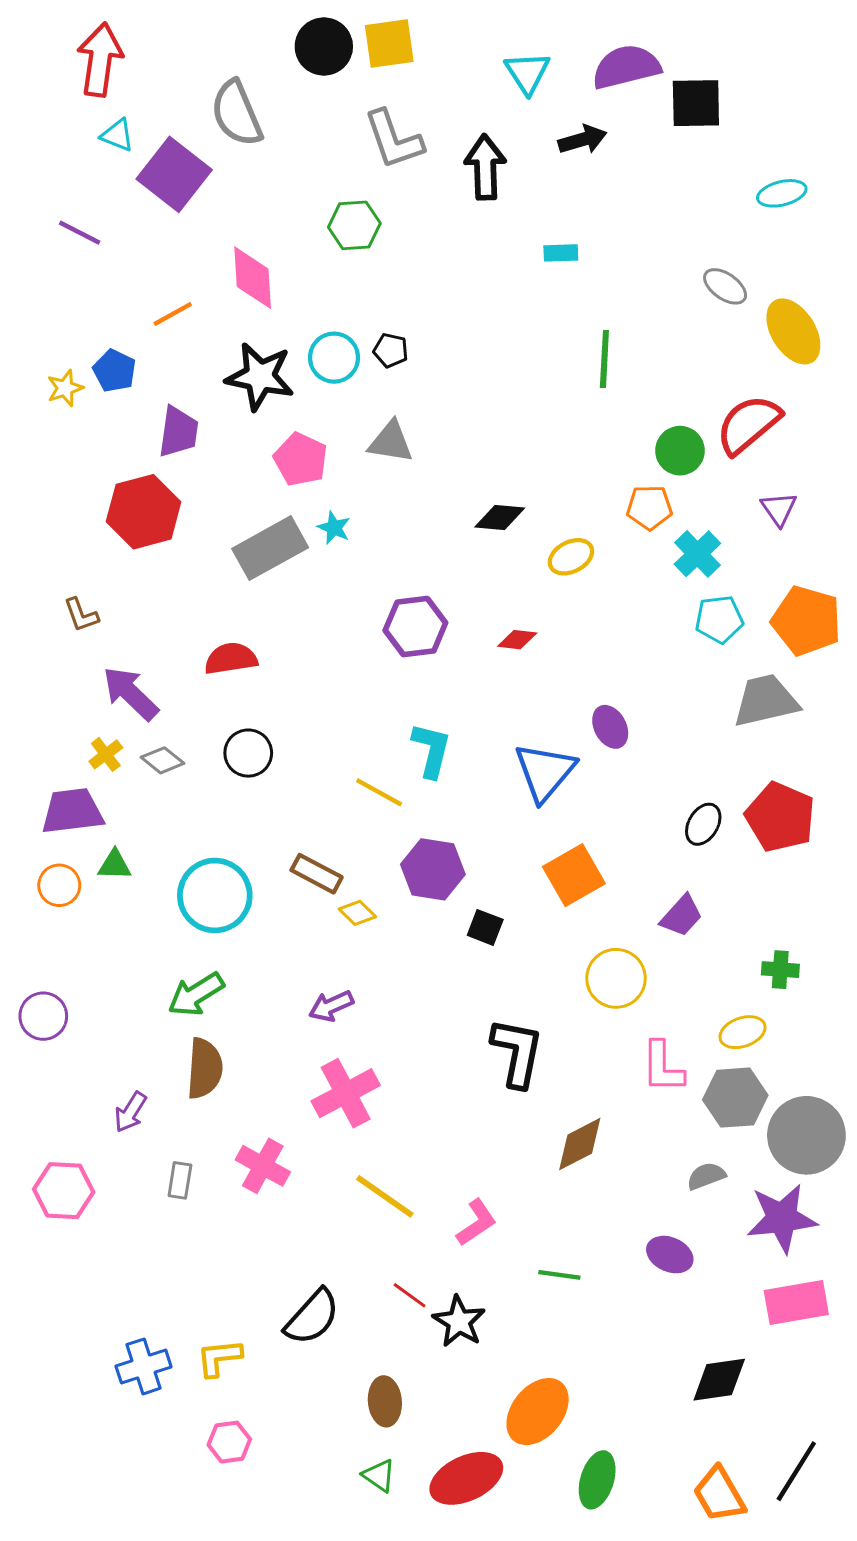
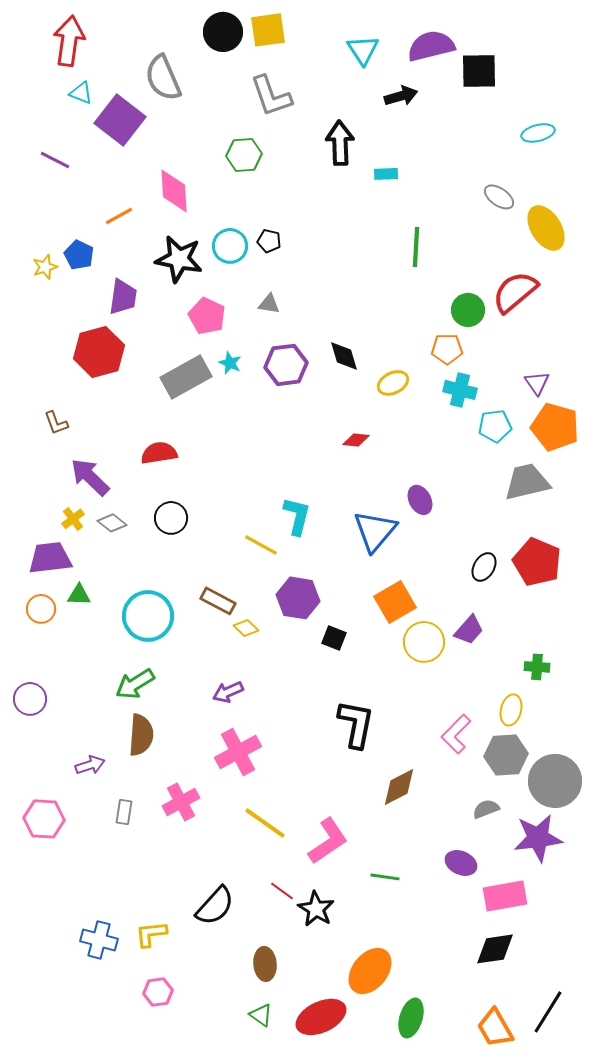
black arrow: (485, 167) -> (340, 143), moved
gray triangle: (391, 442) -> (269, 304), size x0.7
purple triangle: (779, 509) -> (537, 383), moved
black diamond: (500, 518) -> (344, 356), turned 68
cyan cross: (697, 554) -> (460, 390), moved, turned -32
purple hexagon: (415, 627) -> (286, 365), moved
yellow circle: (616, 978) -> (424, 642), moved
yellow ellipse: (742, 1032) -> (511, 710), turned -56
pink L-shape: (663, 1067) -> (456, 734), turned 45
purple arrow: (130, 1112) -> (90, 765), turned -140
pink cross: (263, 1166) -> (181, 802), turned 33
pink L-shape: (476, 1223) -> (328, 841), size x1.4
pink rectangle: (796, 1303) -> (505, 896), moved
blue cross: (144, 1366) -> (99, 940), turned 33

